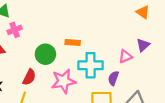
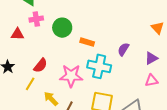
green circle: (45, 54) -> (62, 28), moved
pink triangle: (125, 56) -> (152, 81), moved
purple semicircle: (113, 78) -> (123, 49), moved

